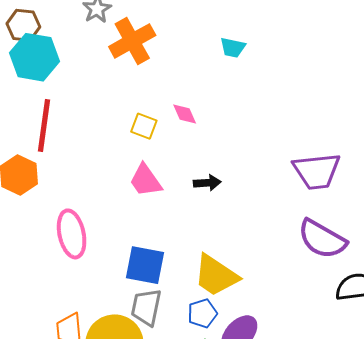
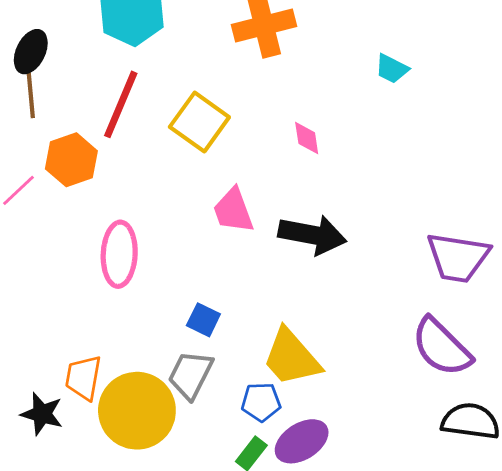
yellow square: (144, 126) -> (199, 122), moved, size x1.6
black arrow: (207, 183) -> (312, 235), size x1.8
blue square: (145, 265) -> (203, 320), size x0.6

